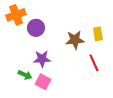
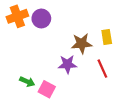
purple circle: (36, 28) -> (41, 19), moved
purple star: (42, 59) -> (67, 64), moved

